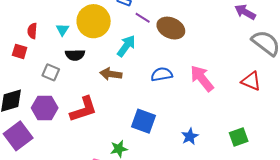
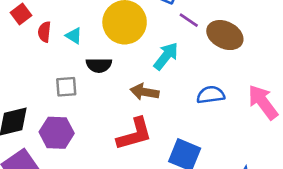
cyan triangle: (63, 30) -> (74, 36), moved, turned -32
red square: (20, 51) -> (21, 14), moved, turned 35
gray square: (51, 72) -> (66, 87), turned -30
red L-shape: (84, 109) -> (134, 134), moved

